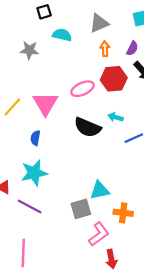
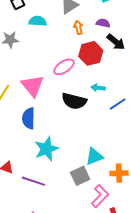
purple semicircle: (132, 48) -> (103, 23), turned -96
blue semicircle: (35, 138) -> (29, 118), size x1.5
cyan star: (34, 173) -> (46, 149), moved

